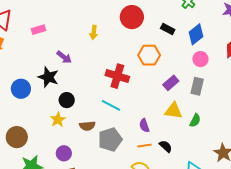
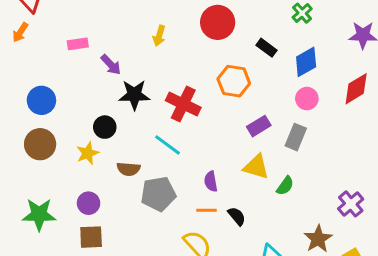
pink rectangle: (38, 30) -> (78, 44), moved
black star: (48, 77) -> (134, 95), moved, turned -30
brown circle: (17, 137) -> (40, 144), moved

